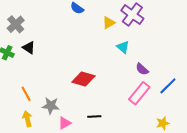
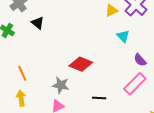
black triangle: (29, 48) -> (38, 23), moved
gray star: (51, 106) -> (61, 85), moved
black line: (94, 117) -> (99, 98), moved

